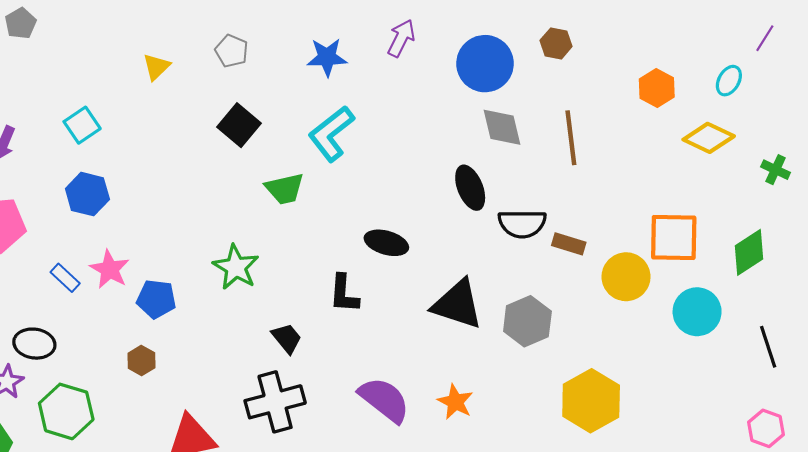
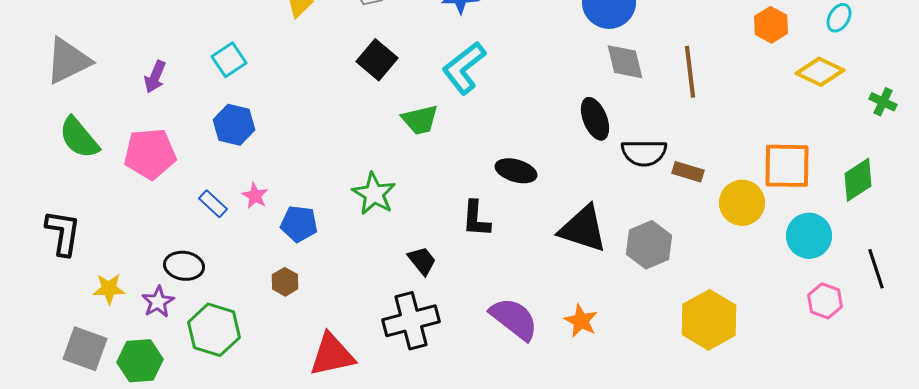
pink star: (110, 269) -> (255, 196), size x0.7
pink hexagon: (766, 428) -> (825, 301), moved

